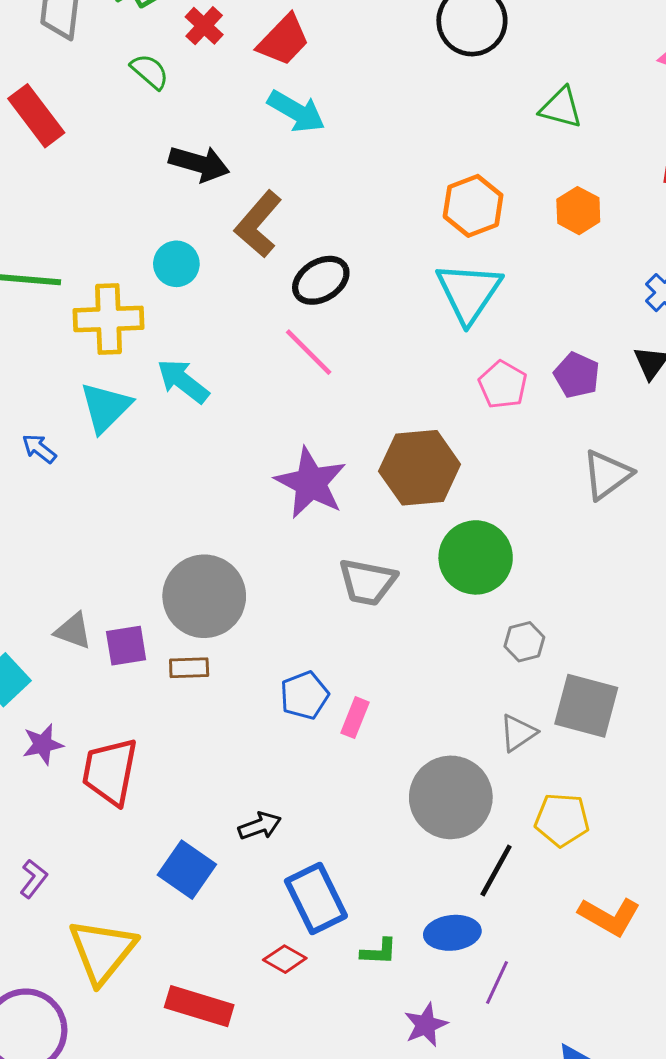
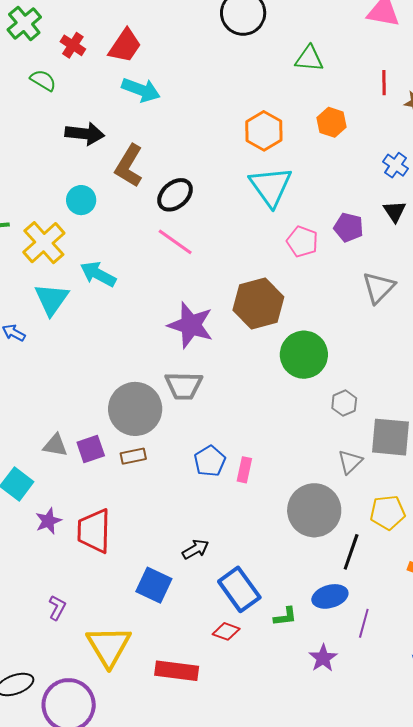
yellow cross: (108, 319) -> (44, 243), turned -30
gray trapezoid: (367, 582) -> (184, 386), moved

